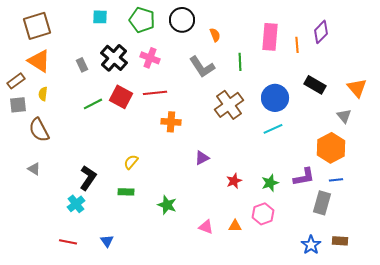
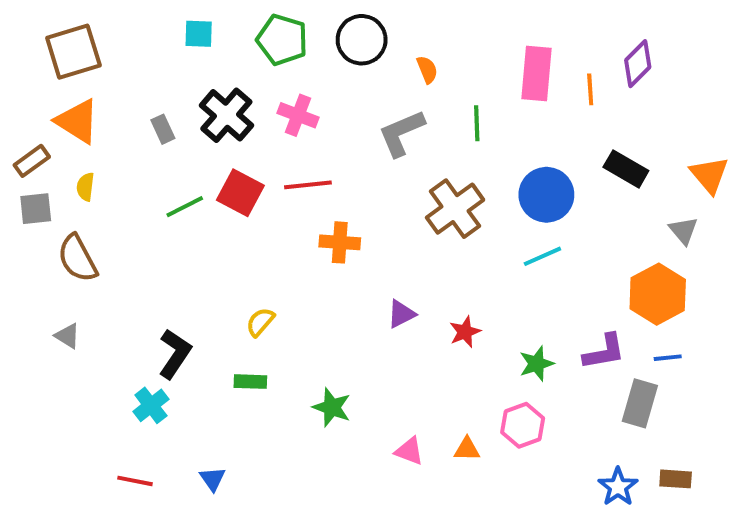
gray L-shape: (202, 67) -> (401, 133), turned 100
red star: (234, 181) -> (465, 332), moved

